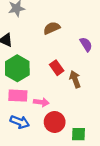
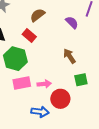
red rectangle: (57, 68) -> (29, 35), moved
blue arrow: (20, 122) -> (40, 112), moved
green square: (78, 134) -> (81, 80), moved

